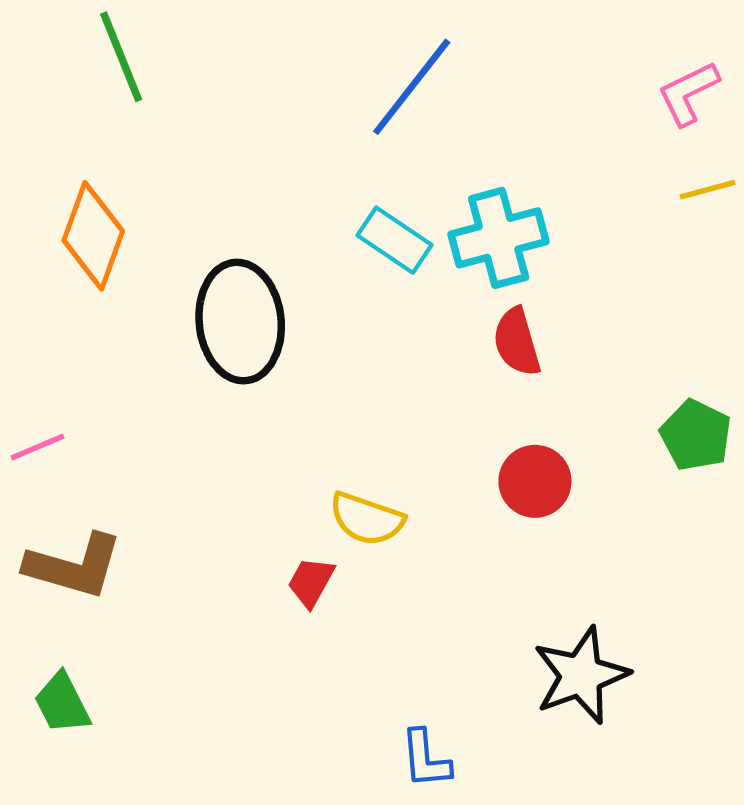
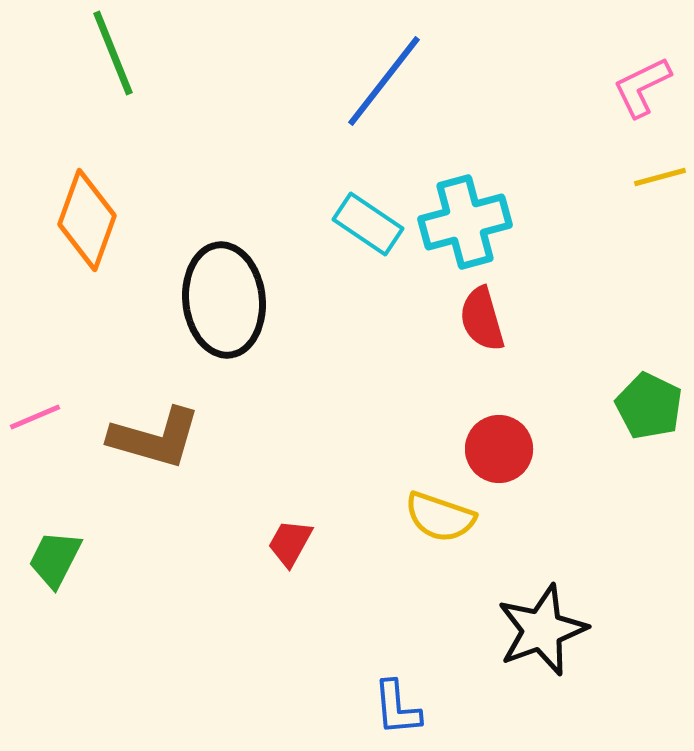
yellow semicircle: (367, 519) -> (440, 517), moved
brown L-shape: (74, 566) -> (155, 438), moved
green trapezoid: (62, 703) -> (55, 559), moved, turned 54

